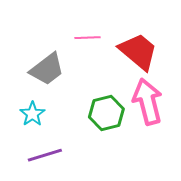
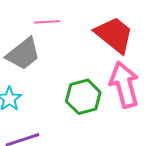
pink line: (87, 38) -> (47, 22), moved

